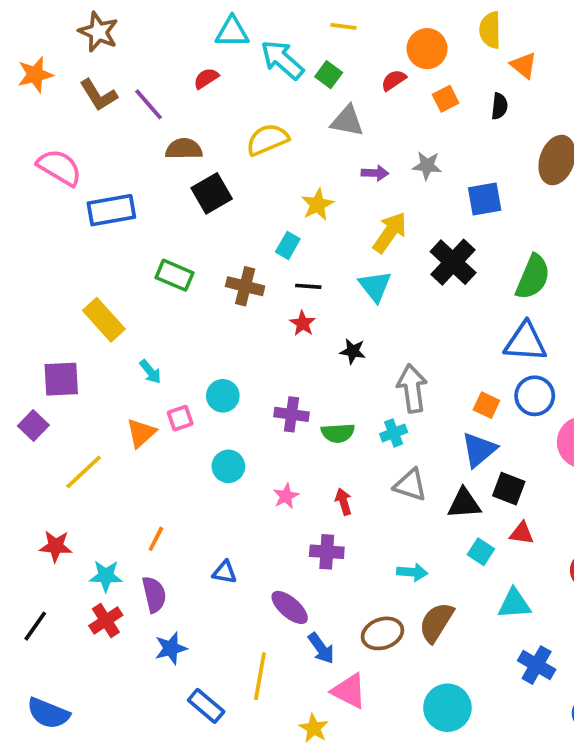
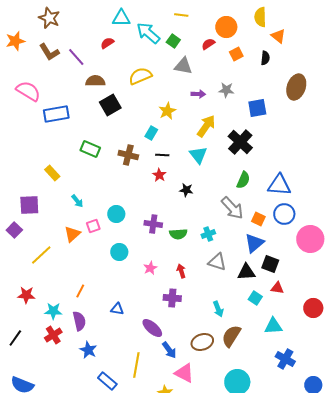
green semicircle: (533, 277) -> (243, 180), moved, size x0.7
yellow rectangle: (104, 320) -> (52, 173), size x0.7
gray arrow: (412, 388) -> (232, 208), moved, turned 145
cyan arrow: (412, 572) -> (218, 309), turned 63
blue star: (171, 648) -> (88, 350), turned -30

